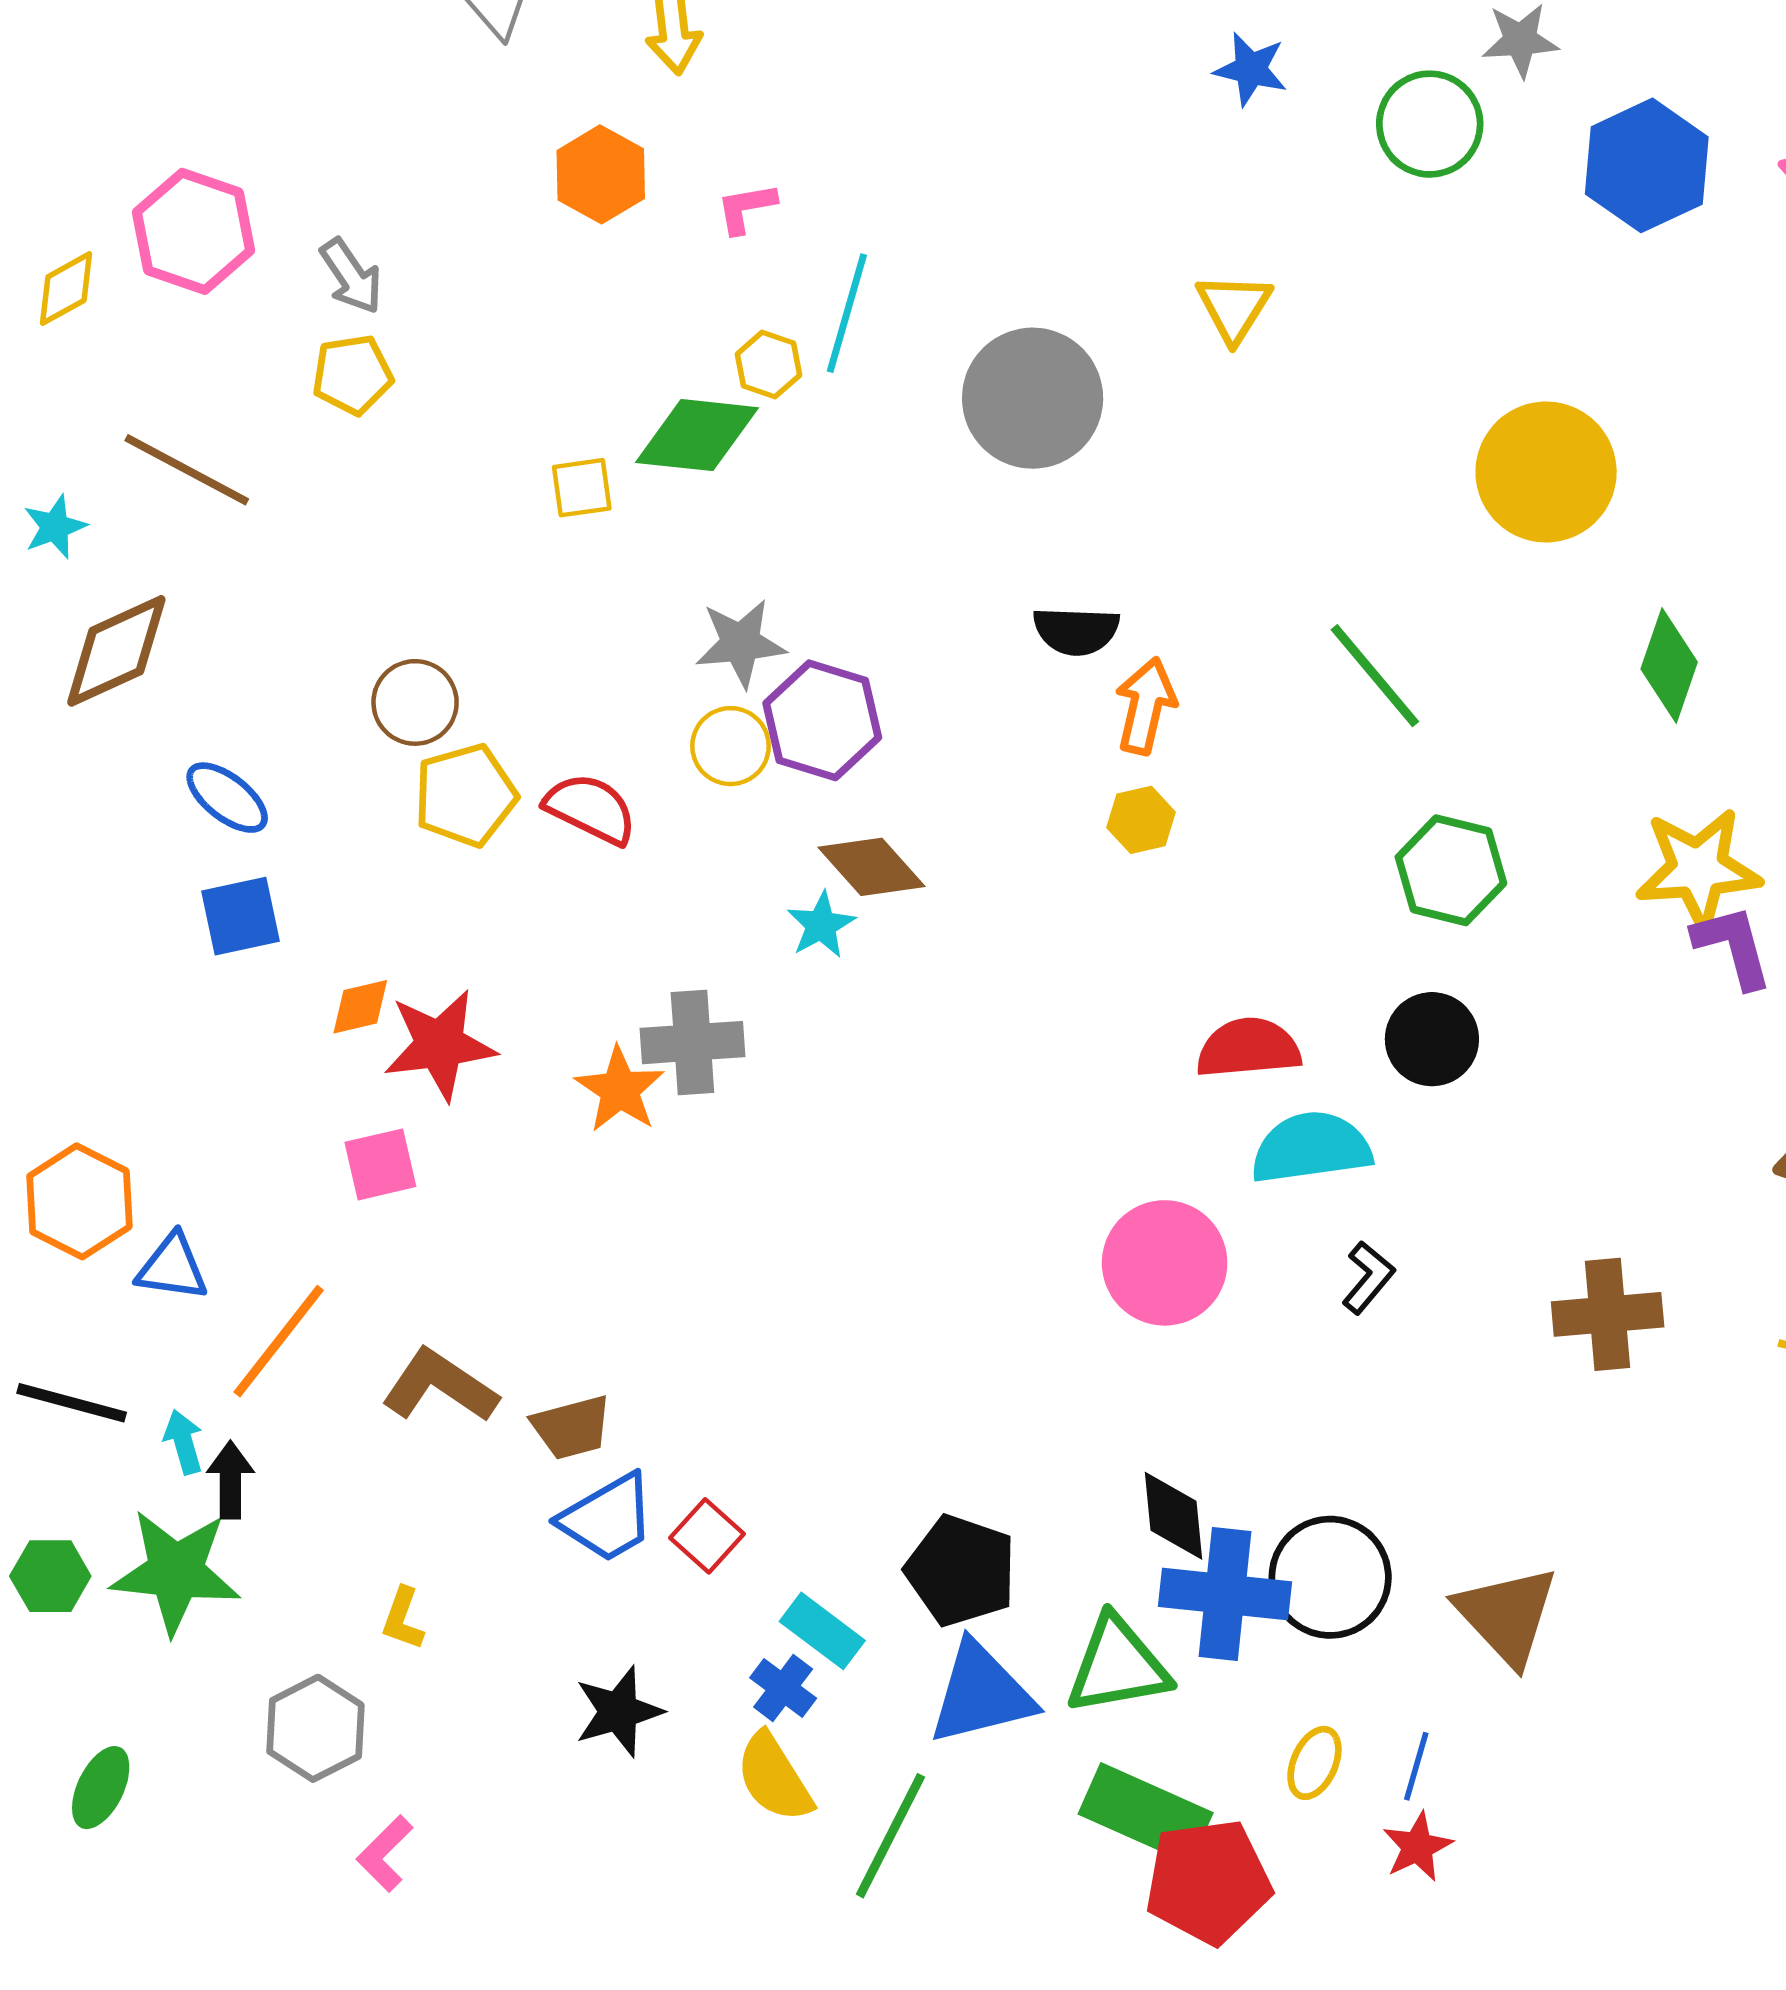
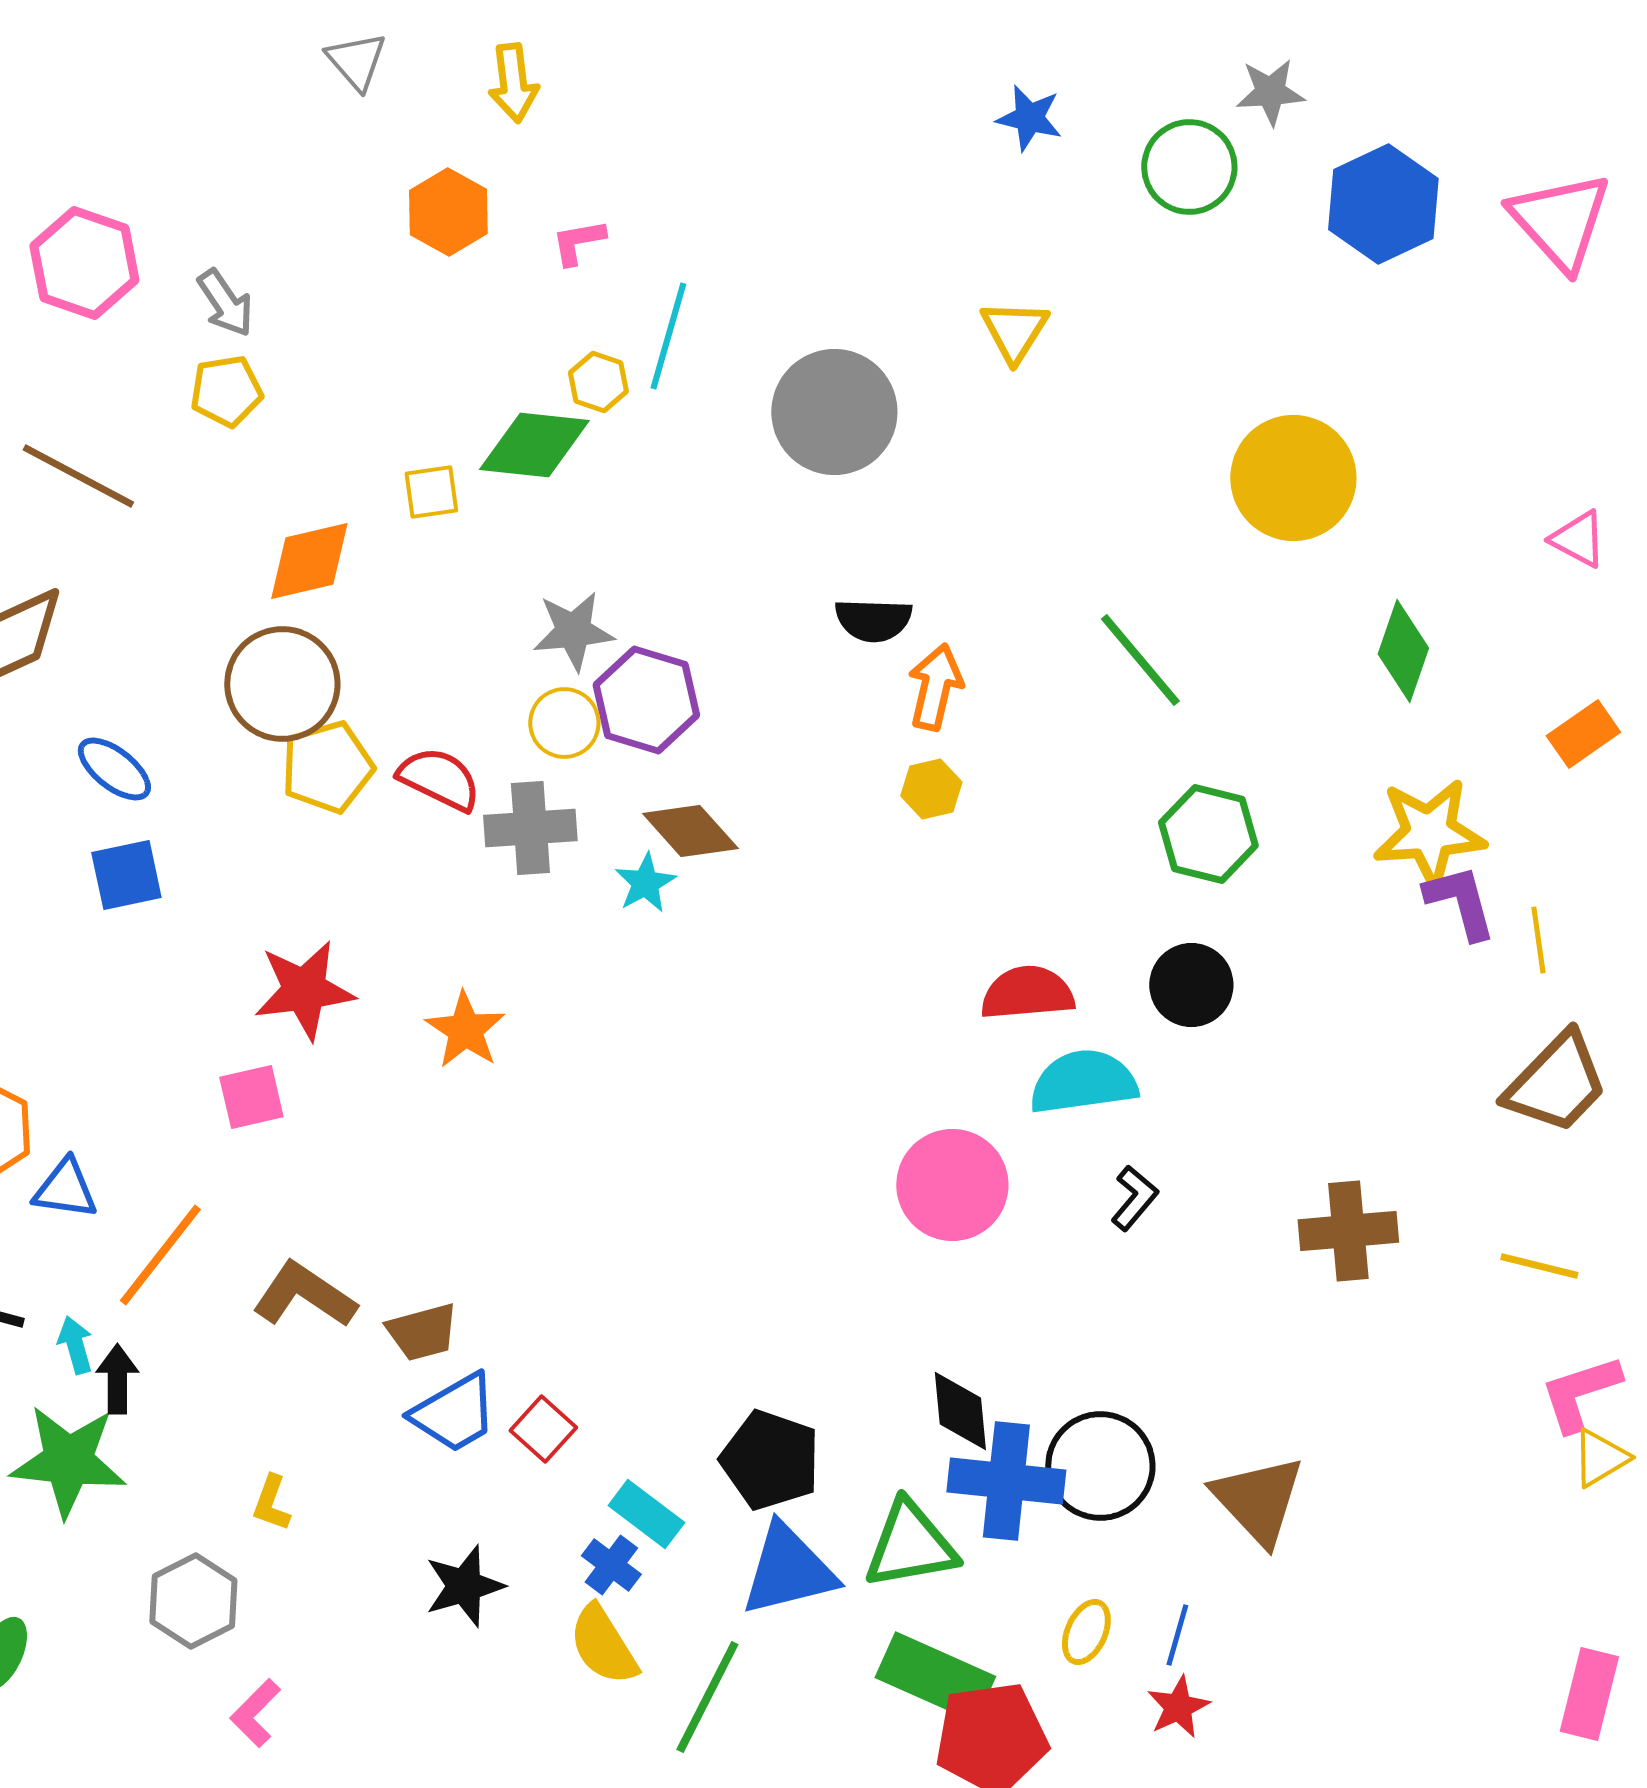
brown circle: (415, 702) -> (282, 684), size x1.5
orange diamond: (360, 1007) -> (309, 561), moved, size x1.6
gray cross: (692, 1043) -> (530, 828), moved

